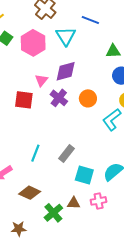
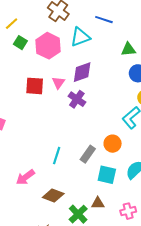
cyan triangle: (66, 36) -> (80, 37), turned 45
orange circle: (88, 98) -> (113, 144), moved
red square: (24, 100) -> (35, 86), moved
pink cross: (99, 201) -> (128, 211), moved

